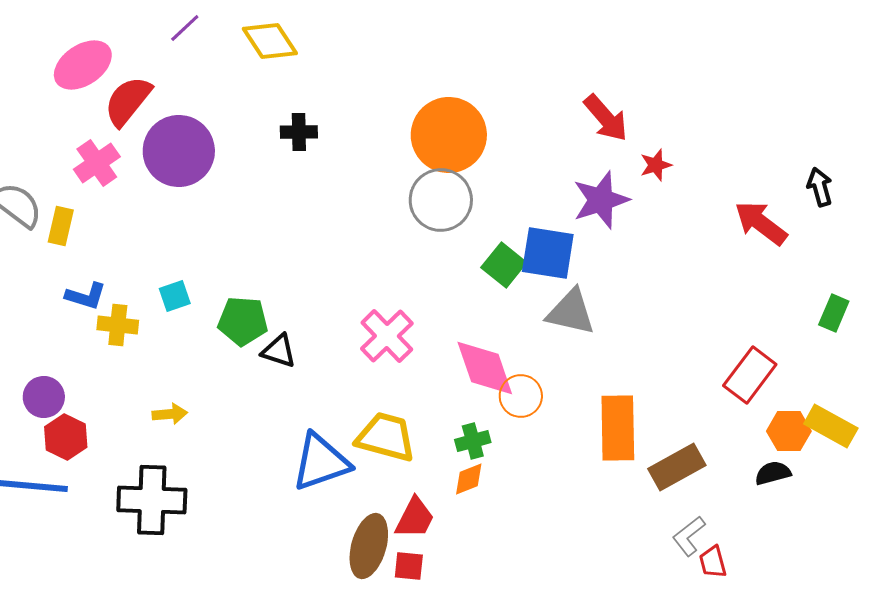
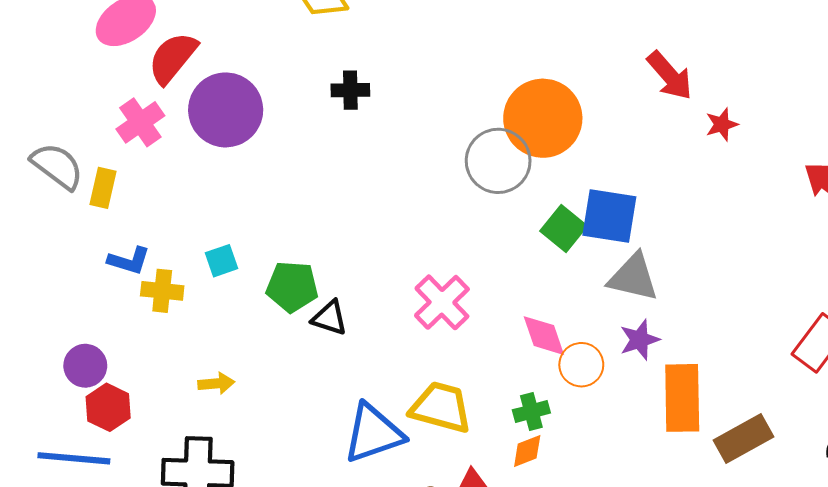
orange circle: (449, 135) -> (543, 118), moved
purple star: (601, 200) -> (640, 340), moved, size x0.7
pink diamond: (485, 368) -> (544, 336), size x0.7

